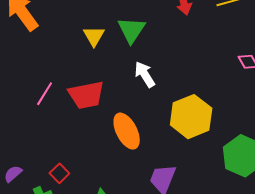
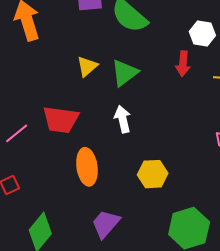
pink line: (45, 94) -> (17, 133), moved
yellow hexagon: (191, 117) -> (153, 174), size x0.7

